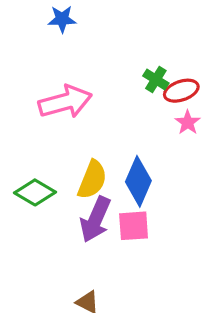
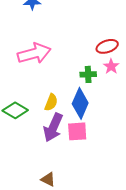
green cross: (156, 80) -> (88, 74), moved, turned -35
yellow semicircle: (92, 180) -> (51, 102), size x0.7

